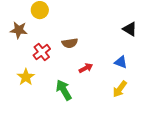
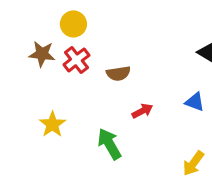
red cross: (42, 52) -> (76, 60), moved
yellow arrow: (120, 89) -> (193, 163), moved

